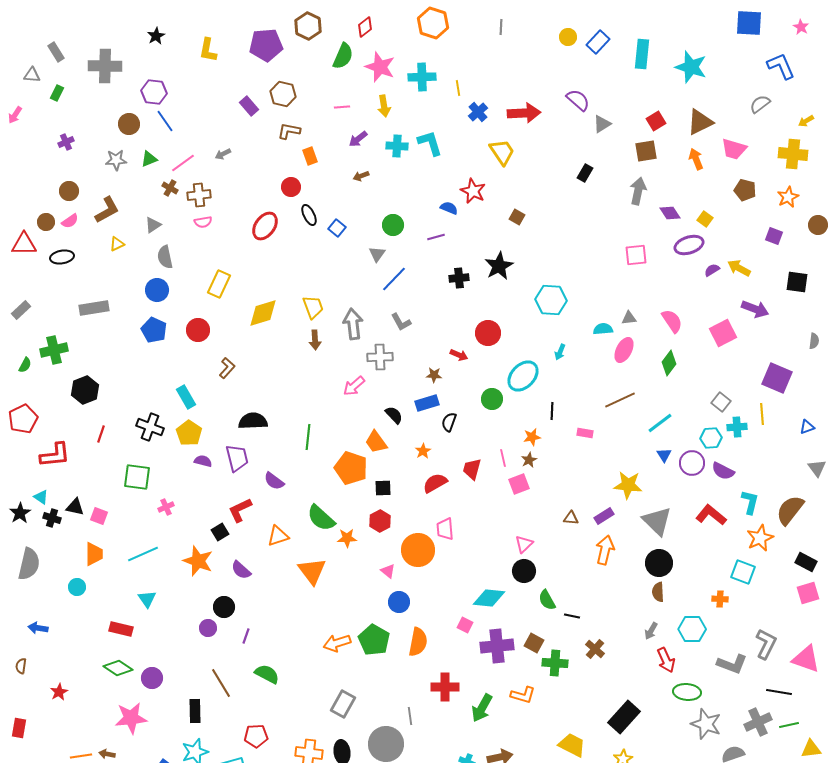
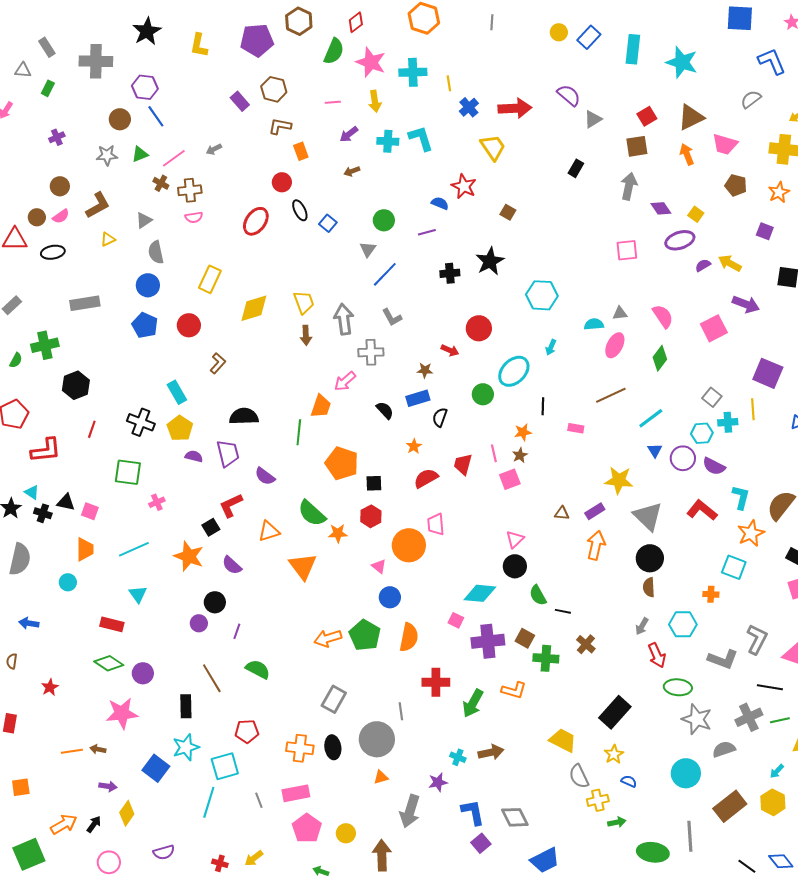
black star: (156, 36) -> (147, 31), size x1.6
orange trapezoid: (376, 442) -> (321, 406), moved, turned -125

